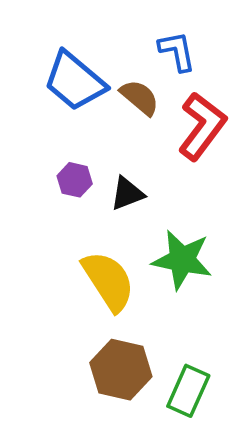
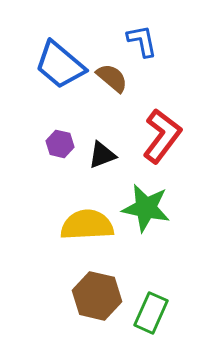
red L-shape: (202, 126) -> (162, 136), moved
yellow semicircle: (108, 281) -> (87, 225), turned -60

